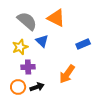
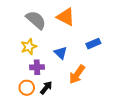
blue triangle: (42, 41) -> (61, 53), moved
black arrow: (37, 87) -> (46, 88), turned -32

